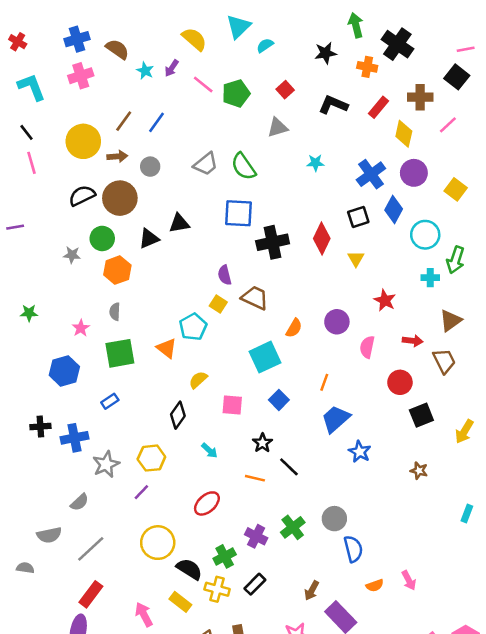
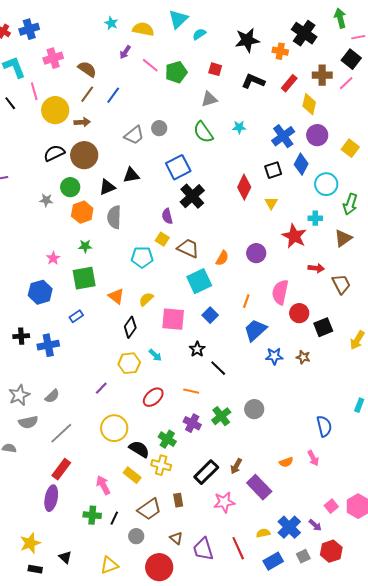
green arrow: (356, 25) -> (340, 18), moved
blue cross: (77, 39) -> (29, 29), moved
yellow semicircle: (194, 39) -> (143, 29), turned -30
brown semicircle: (117, 49) -> (87, 69), moved
black star: (326, 53) -> (247, 40), size x1.4
cyan star: (145, 71) -> (111, 23), moved
red square: (285, 90) -> (215, 69), turned -32
pink line: (448, 125) -> (346, 83), moved
pink line: (32, 163) -> (34, 91), moved
gray trapezoid: (206, 164) -> (134, 135), moved
gray circle: (150, 167) -> (159, 128), moved
green semicircle: (244, 167) -> (203, 132), moved
blue square: (238, 213) -> (178, 167), turned -30
black cross: (273, 242) -> (192, 196), moved, turned -30
cyan cross: (430, 278) -> (315, 218), moved
brown trapezoid: (255, 298) -> (188, 248), moved
red star: (385, 300) -> (294, 236), size x1.4
gray semicircle: (115, 312) -> (114, 217), moved, size x1.6
green star: (29, 313) -> (85, 246), moved
brown triangle: (450, 320) -> (343, 238), moved
cyan pentagon: (193, 327) -> (142, 257), turned 30
pink semicircle: (367, 347) -> (280, 292), moved, size x1.4
orange triangle: (167, 348) -> (116, 296), moved
red circle: (400, 382) -> (299, 313), moved
pink square: (232, 405) -> (173, 319), size x1.4
blue star: (360, 452) -> (274, 356), turned -30
yellow hexagon: (151, 458) -> (129, 363), moved
gray star: (106, 464) -> (19, 395), moved
brown star: (419, 471) -> (303, 357), moved
orange line: (255, 478) -> (191, 391), moved
blue semicircle: (353, 549) -> (324, 426), moved
green cross: (225, 556) -> (167, 439), turned -30
black rectangle: (255, 584) -> (206, 472), moved, size x1.4

